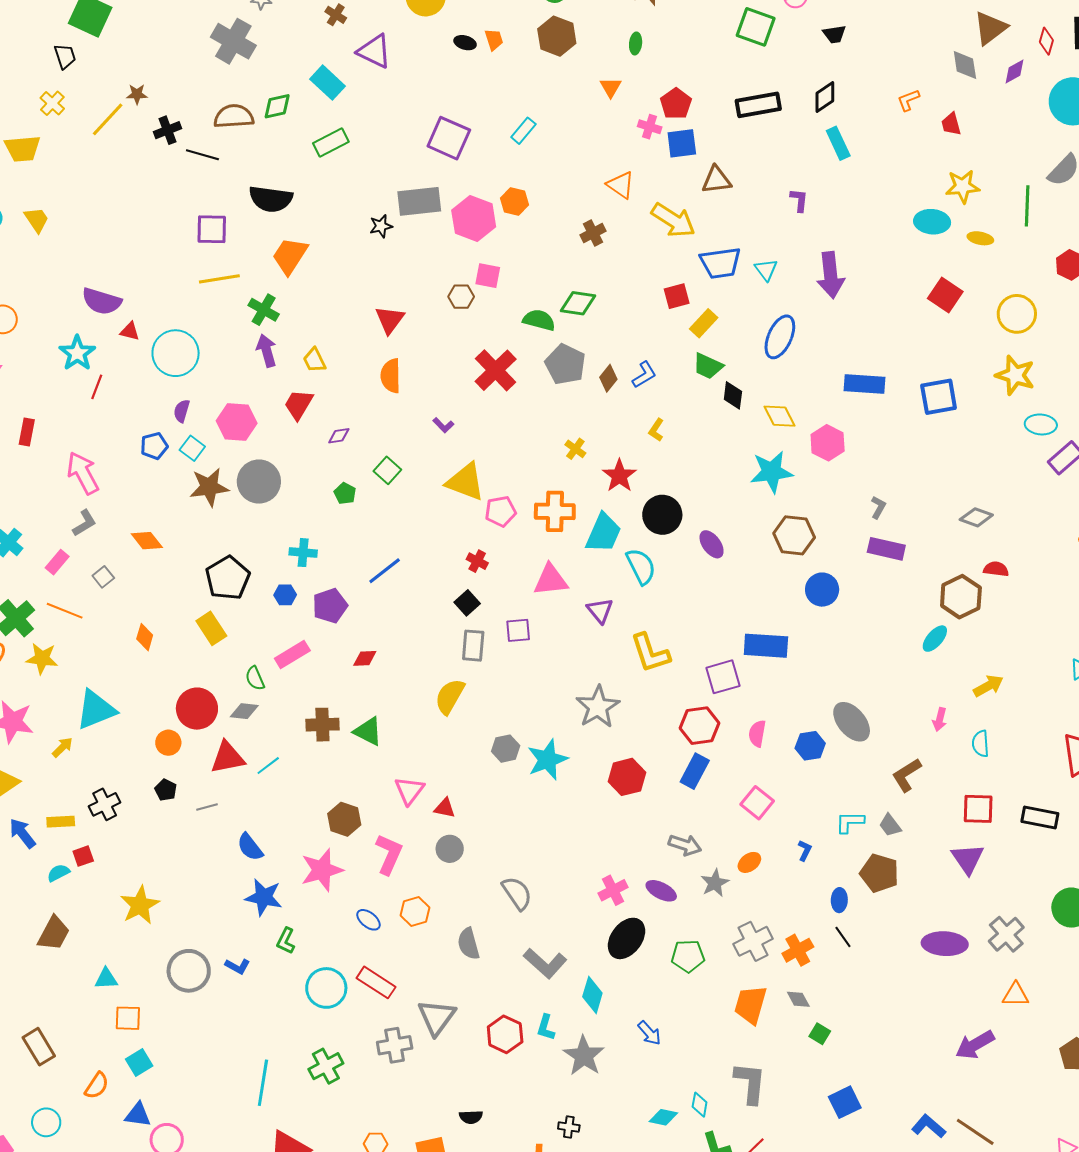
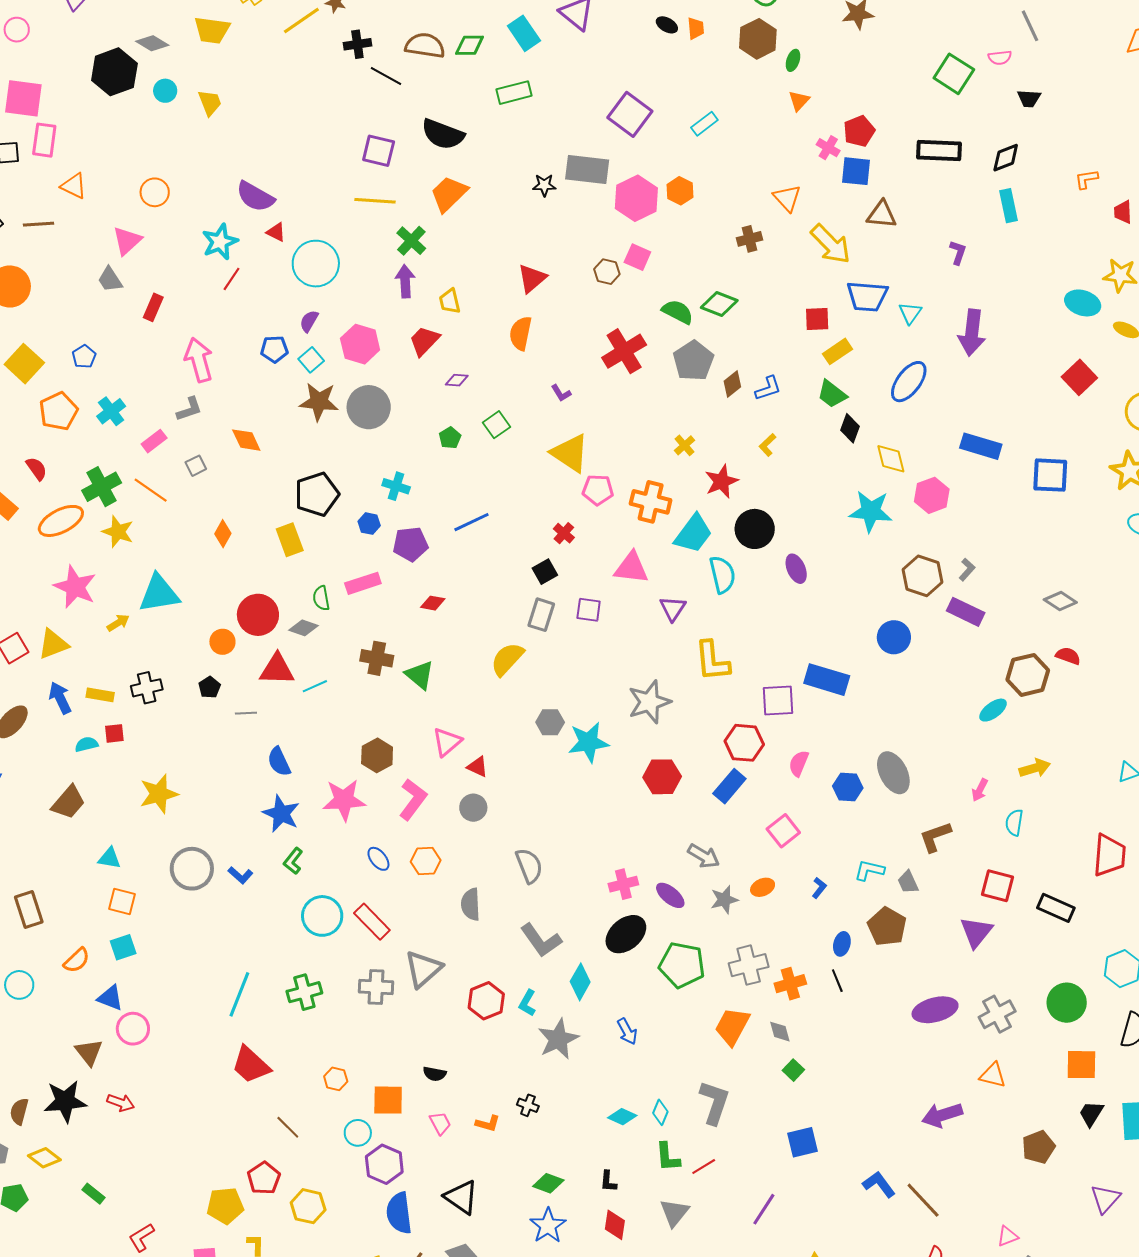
green ellipse: (636, 43) -> (793, 60), moved
brown hexagon: (794, 535) -> (923, 576), moved
purple ellipse: (945, 944) -> (935, 1010), turned -30
green pentagon: (688, 956) -> (682, 965), size x1.4

